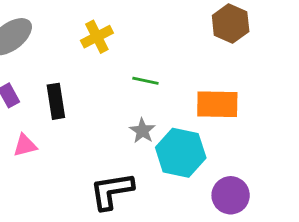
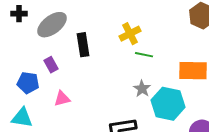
yellow cross: (97, 37) -> (130, 34), moved
black rectangle: (56, 101) -> (83, 45), moved

